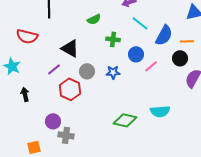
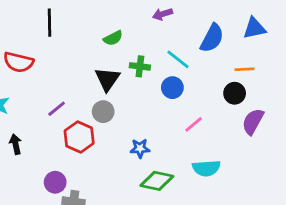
cyan line: (140, 23) -> (178, 59), moved
blue semicircle: (164, 35) -> (212, 38), moved
black triangle: (70, 48) -> (107, 79), moved, turned 36
pink line: (151, 66) -> (194, 124), moved
blue star: (113, 72) -> (140, 148), moved

